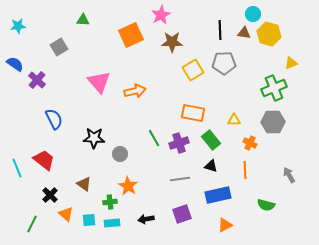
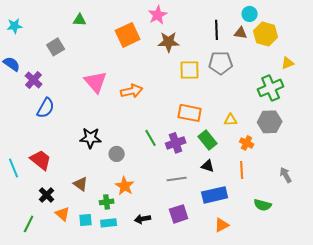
yellow square: (193, 70) -> (190, 70), turned 30
blue semicircle: (54, 119) -> (46, 108), moved, turned 55

